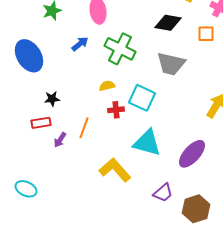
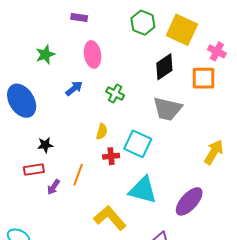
black diamond: (168, 23) -> (164, 67), turned -44
orange square: (206, 34) -> (204, 78), size x1.4
green cross: (120, 49) -> (115, 94), size x0.6
yellow semicircle: (107, 86) -> (102, 132), turned 119

